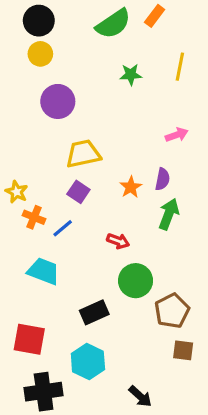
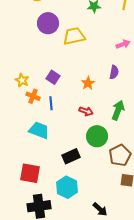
yellow trapezoid: (83, 154) -> (74, 36), moved
orange star: (131, 187) -> (88, 83), moved
purple square: (78, 192) -> (53, 77), moved
green arrow: (169, 214) -> (118, 110), moved
blue line: (63, 228) -> (51, 103), turned -56

